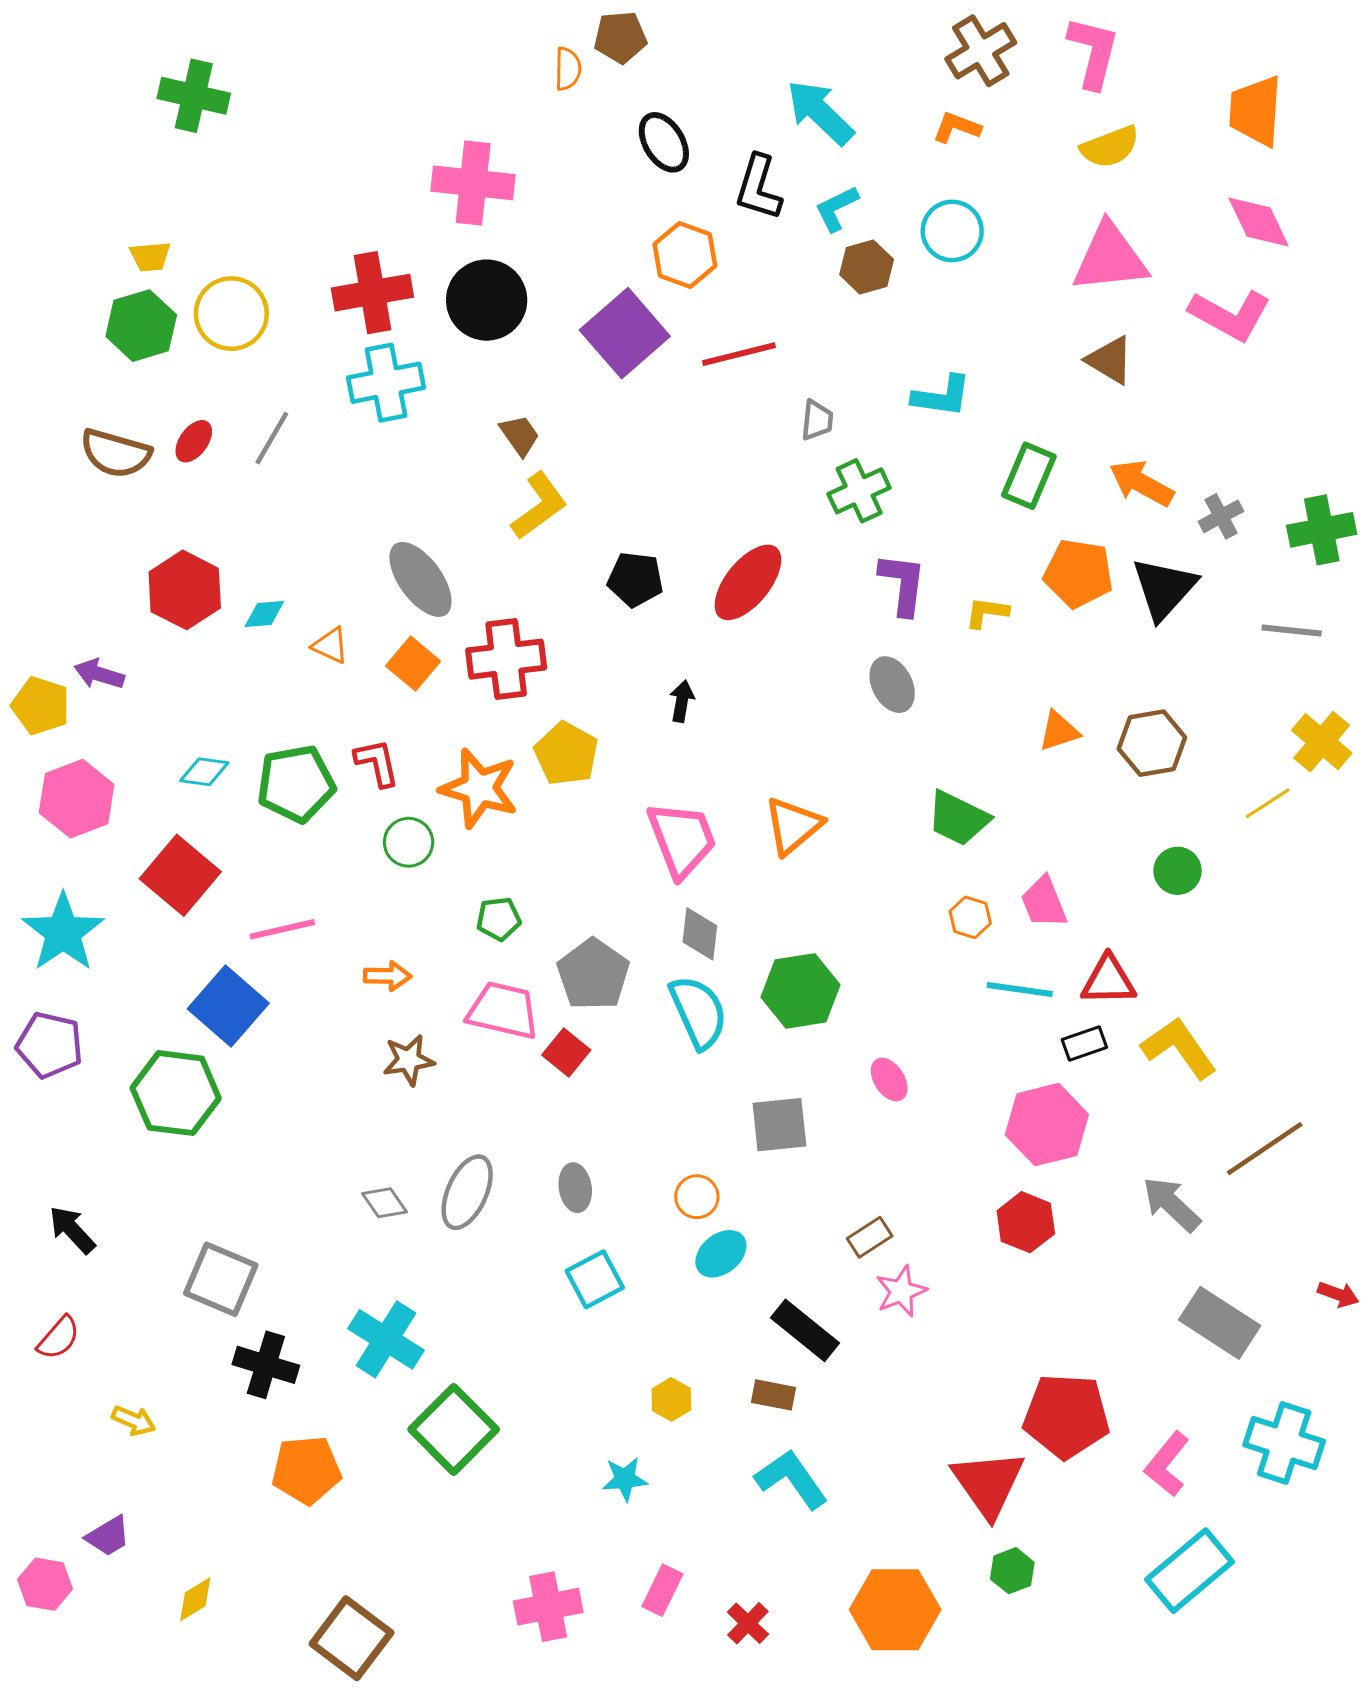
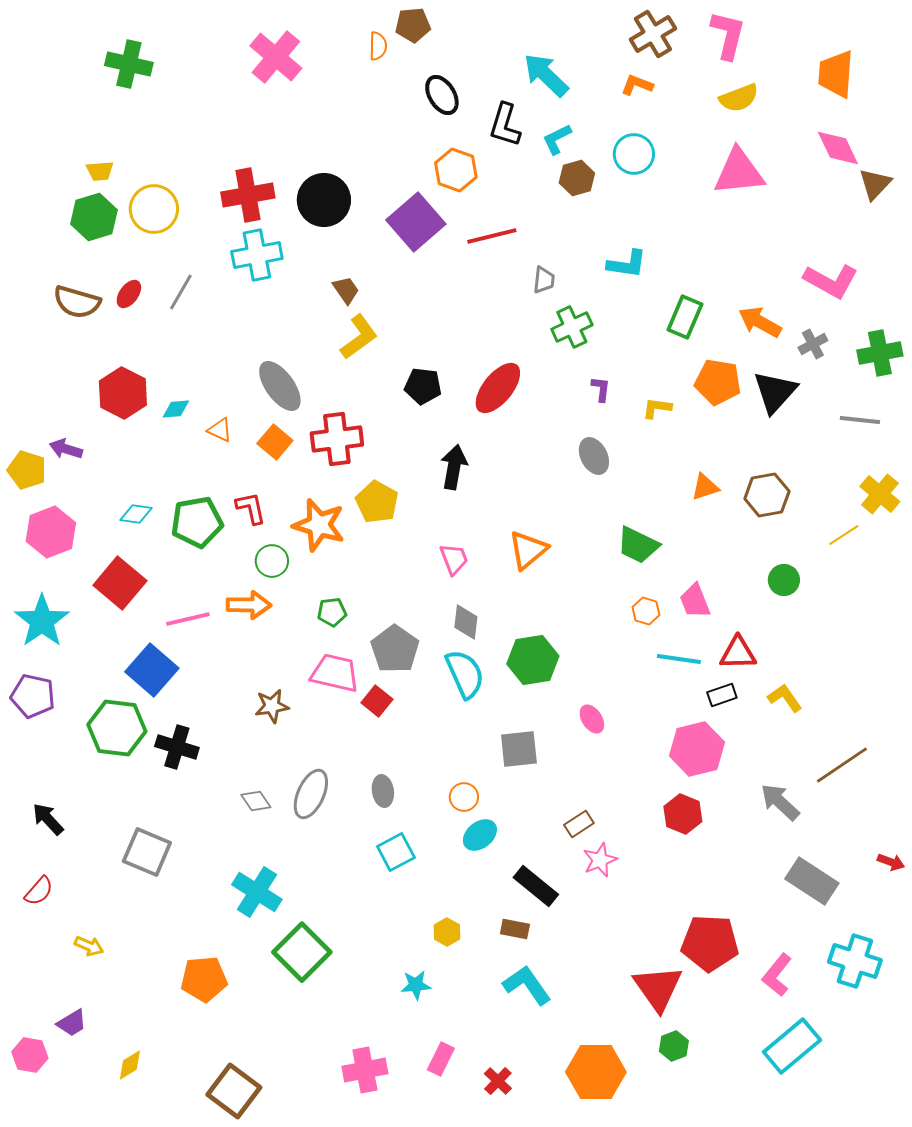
pink cross: (473, 183) -> (276, 57), moved, turned 34
pink L-shape: (1230, 315) -> (831, 281), moved
brown triangle: (1110, 360) -> (875, 184), moved, turned 42
purple L-shape: (903, 584) -> (601, 389), size x0.6
black arrow: (682, 701) -> (454, 467), size x1.6
pink trapezoid: (682, 839) -> (454, 559), size x0.6
orange arrow: (387, 976) -> (249, 605), moved, size x1.4
yellow L-shape: (1179, 1048) -> (785, 698), size x0.7
black cross: (266, 1365) -> (177, 747), moved

